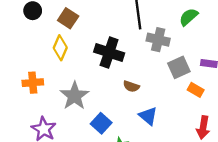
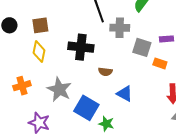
brown square: (68, 18) -> (40, 25), turned -30
gray square: (179, 67) -> (142, 47), turned -36
blue square: (101, 123) -> (86, 108), size x1.4

